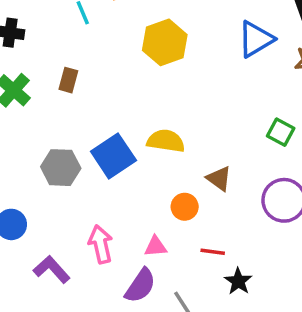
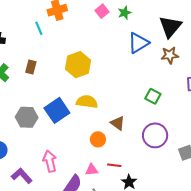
yellow hexagon: (165, 42) -> (78, 65), moved
pink triangle: (155, 246) -> (92, 170), moved

